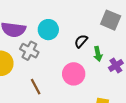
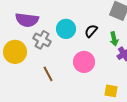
cyan circle: (48, 30) -> (66, 29), moved
green arrow: (98, 54) -> (114, 39), moved

